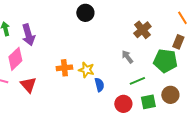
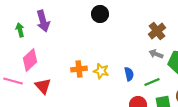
purple arrow: (28, 35) -> (43, 21), moved
gray arrow: (127, 57) -> (156, 54), moved, turned -32
blue semicircle: (99, 85) -> (129, 74), moved

